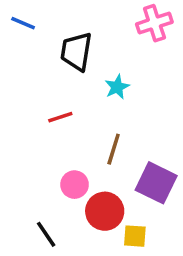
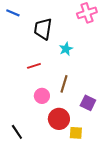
purple square: (156, 183) -> (88, 103), size x0.7
pink circle: (75, 185) -> (42, 96), moved
black line: (46, 234) -> (17, 132), moved

